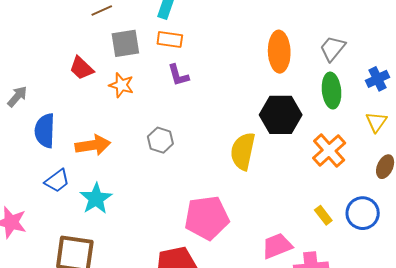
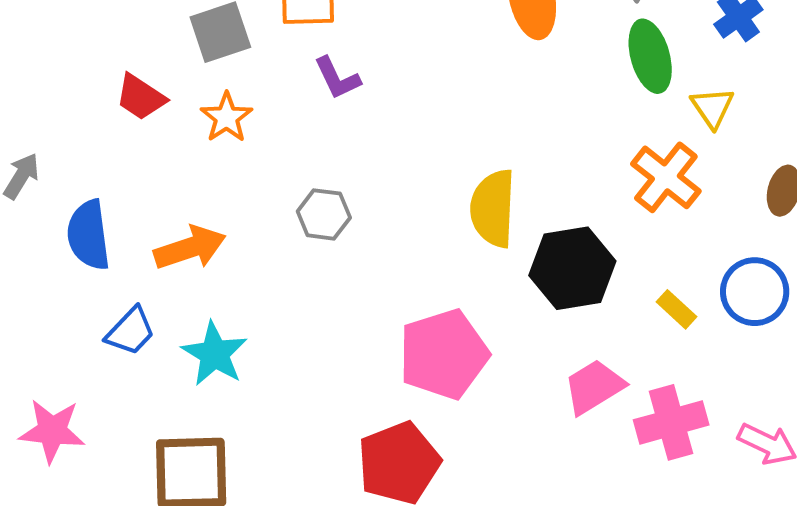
orange star: (121, 85) -> (226, 117), turned 30
black hexagon: (281, 115) -> (572, 268), moved
yellow triangle: (376, 122) -> (712, 107), moved

